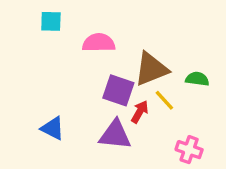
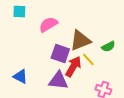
pink semicircle: (99, 43) -> (48, 24), turned -30
green semicircle: (197, 79) -> (108, 46), turned 144
red arrow: (140, 112) -> (73, 66), size x1.5

